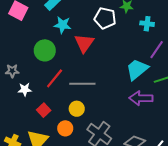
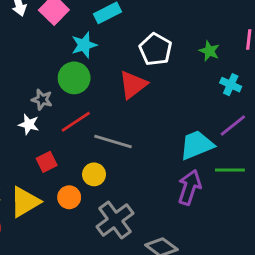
white pentagon: (105, 18) -> (155, 49), moved
cyan star: (63, 25) -> (84, 45), moved, turned 30
gray star: (12, 71) -> (42, 100), moved
purple arrow: (141, 98) -> (189, 187), turned 90

